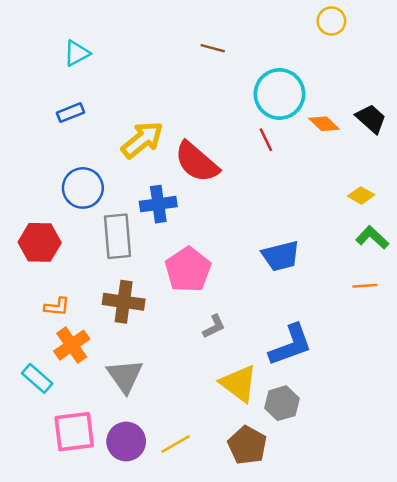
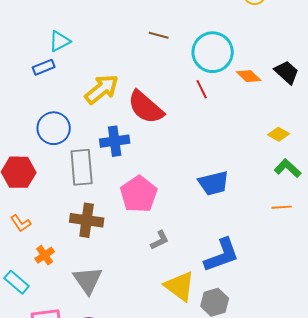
brown line: (213, 48) -> (159, 35), moved
cyan triangle: (77, 53) -> (60, 41), moved
orange L-shape: (57, 307) -> (21, 223), moved, turned 50
orange cross: (72, 345) -> (45, 255), size x0.7

